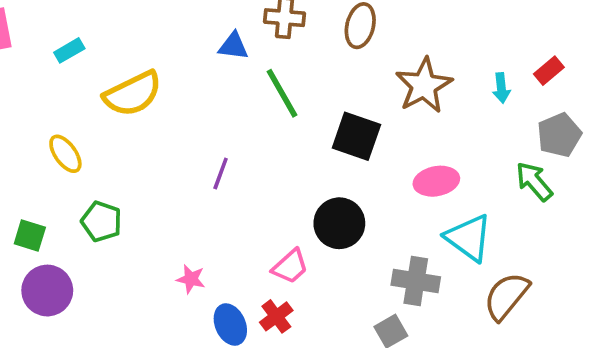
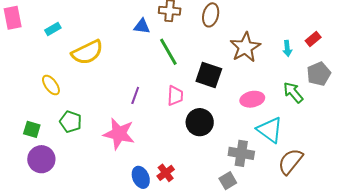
green arrow: (534, 181) -> (293, 92), moved
pink trapezoid: (290, 266) -> (175, 96), moved, turned -45
pink star: (191, 279) -> (119, 134), moved, size x2.0

